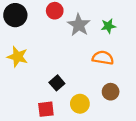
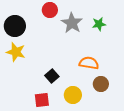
black circle: (15, 15) -> (15, 26), moved
orange semicircle: (103, 58) -> (89, 63), moved

